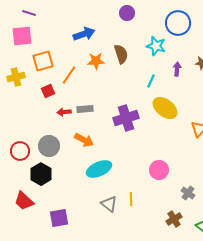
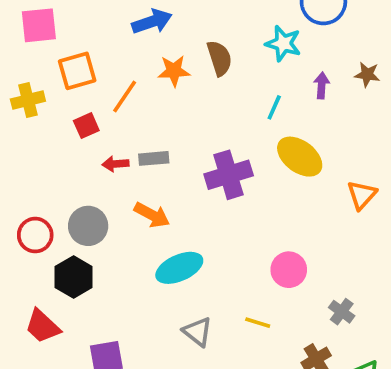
yellow line: (131, 199) -> (258, 323), moved, turned -72

